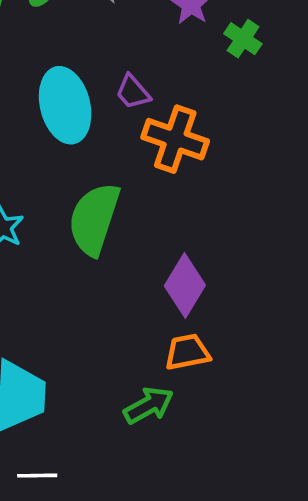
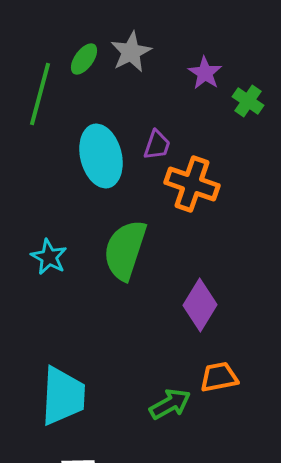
purple trapezoid: (133, 92) -> (157, 145), turned -120
orange trapezoid: (187, 352) -> (219, 377), moved

